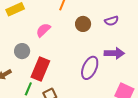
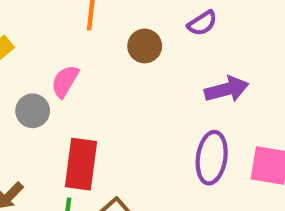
gray circle: (22, 51) -> (33, 111), moved
purple ellipse: (90, 68) -> (212, 158), moved

